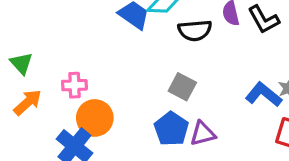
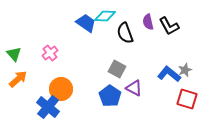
black semicircle: (195, 30) -> (125, 33), turned 75
pink cross: (74, 85) -> (50, 53), moved, turned -35
purple triangle: (203, 134) -> (134, 88), moved, turned 42

